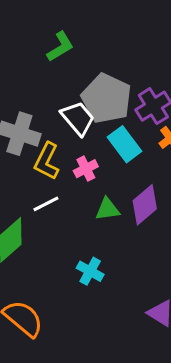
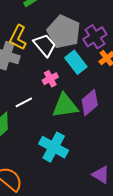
yellow L-shape: (47, 161) -> (18, 37), moved
green triangle: (108, 209) -> (65, 106), size x1.6
cyan cross: (90, 271) -> (54, 147), size x1.6

